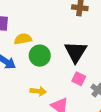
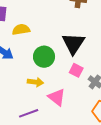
green circle: (40, 56) -> (44, 57), moved

